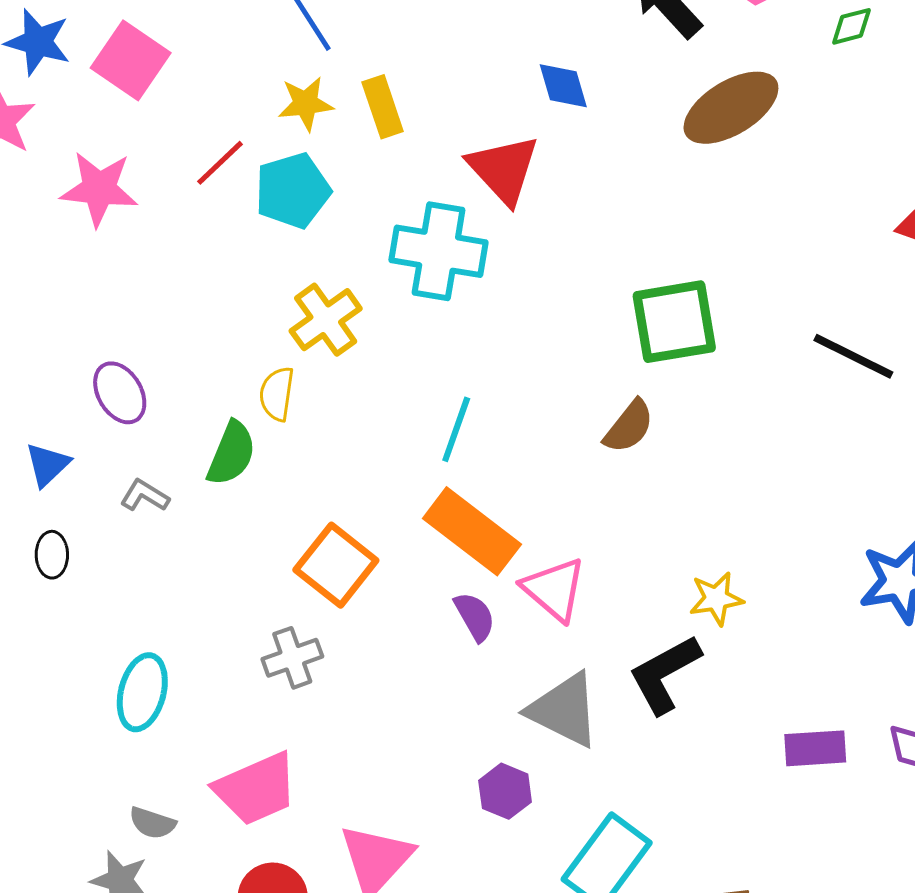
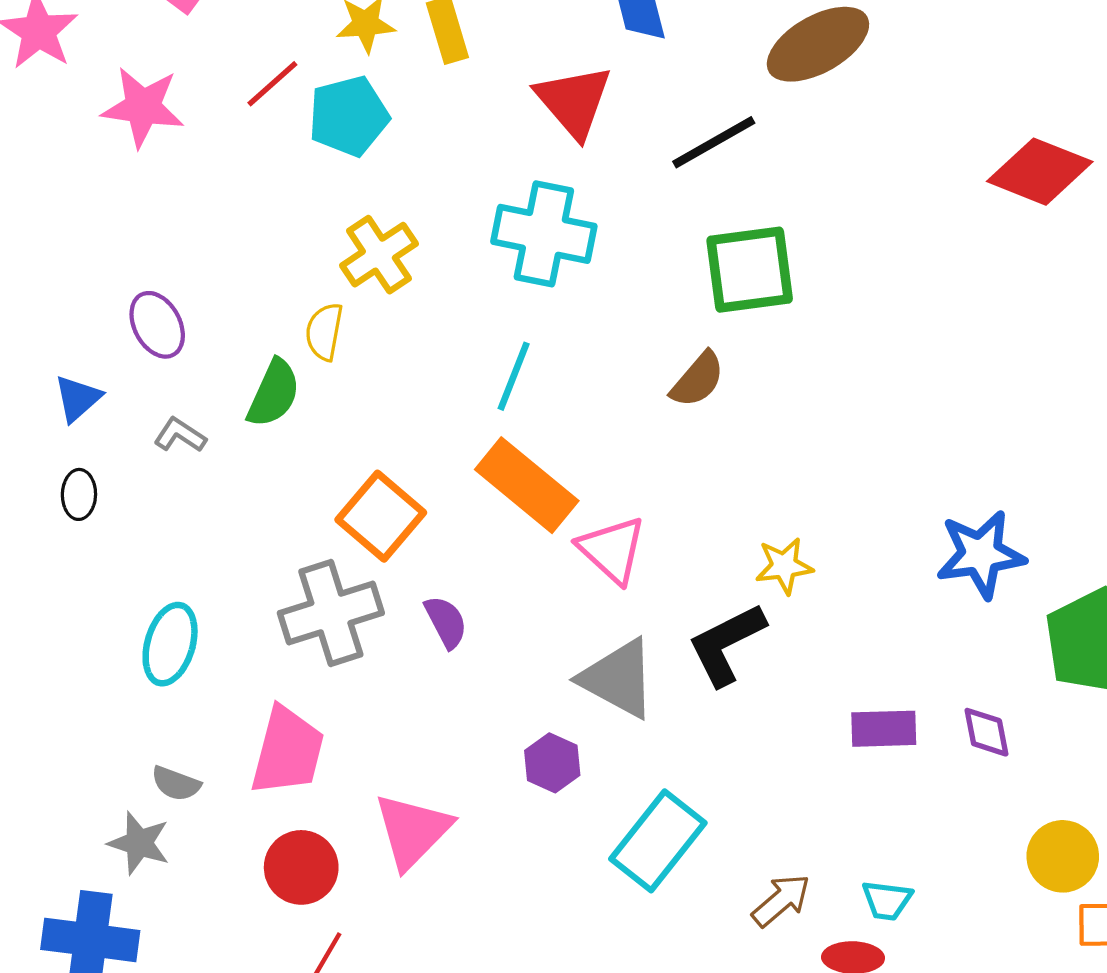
cyan cross: (439, 251) -> (544, 234), moved
black line: (853, 356) -> (714, 142), moved, turned -58
purple semicircle: (475, 617) -> (446, 622), moved
gray cross: (292, 658) -> (331, 613), size x1.6
pink trapezoid: (256, 789) -> (288, 751), turned -54

